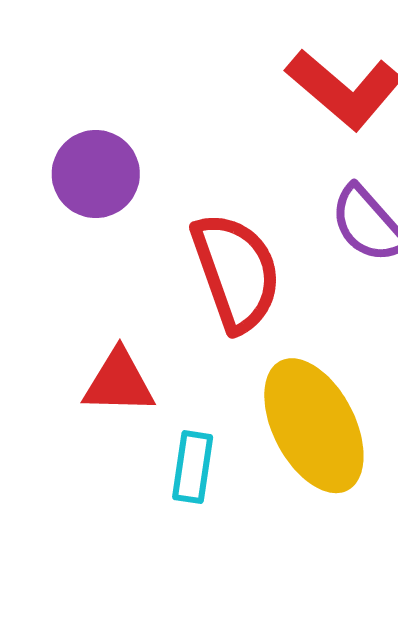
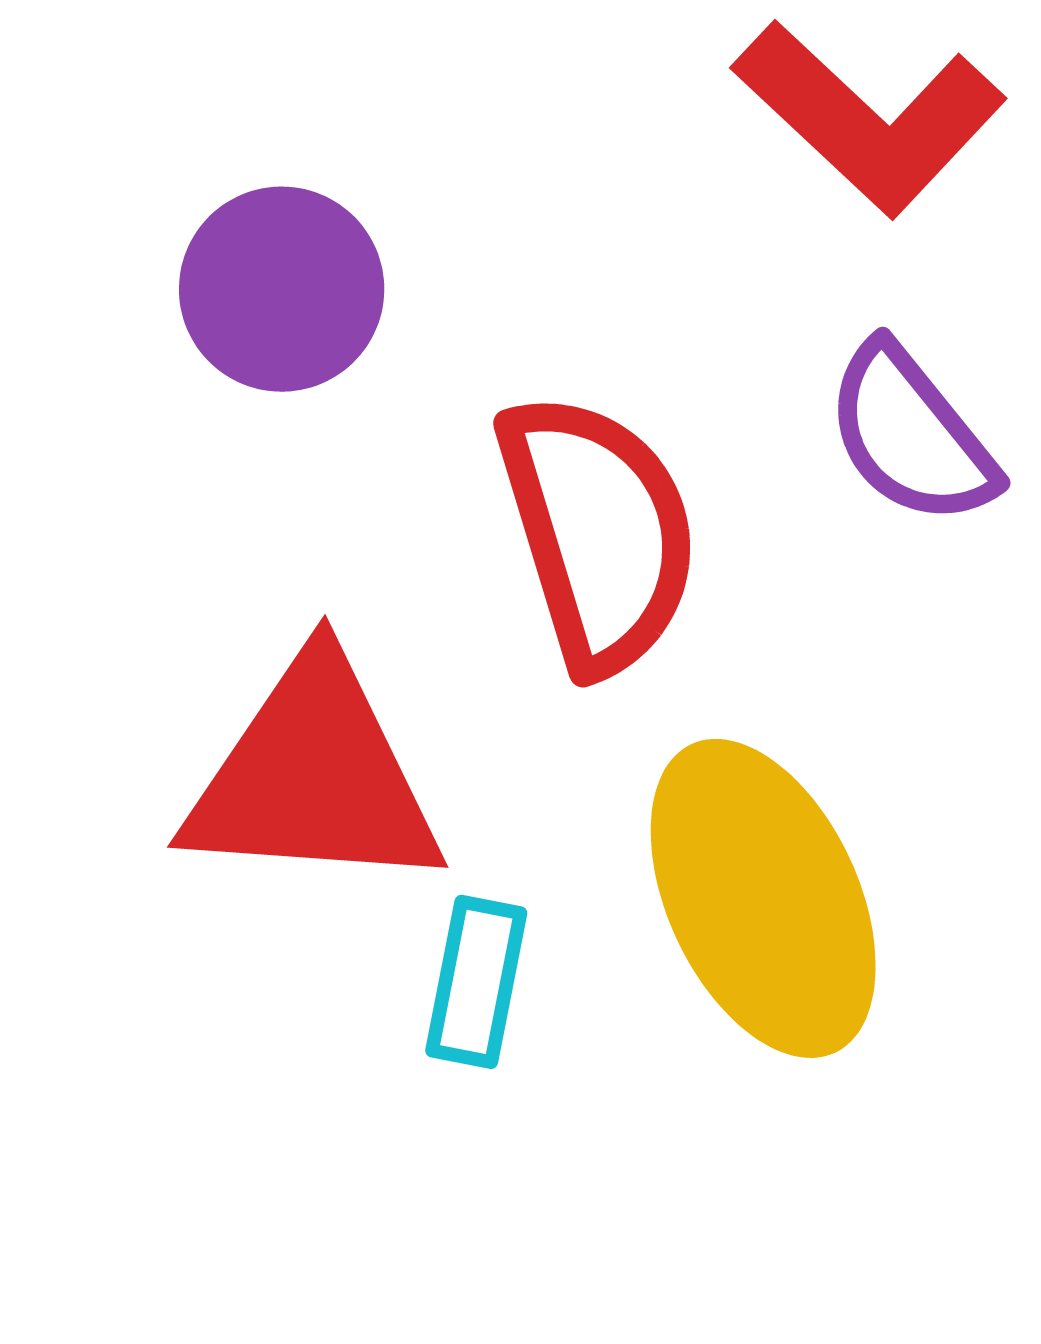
red triangle: (119, 382) -> (313, 776), size x1.6

